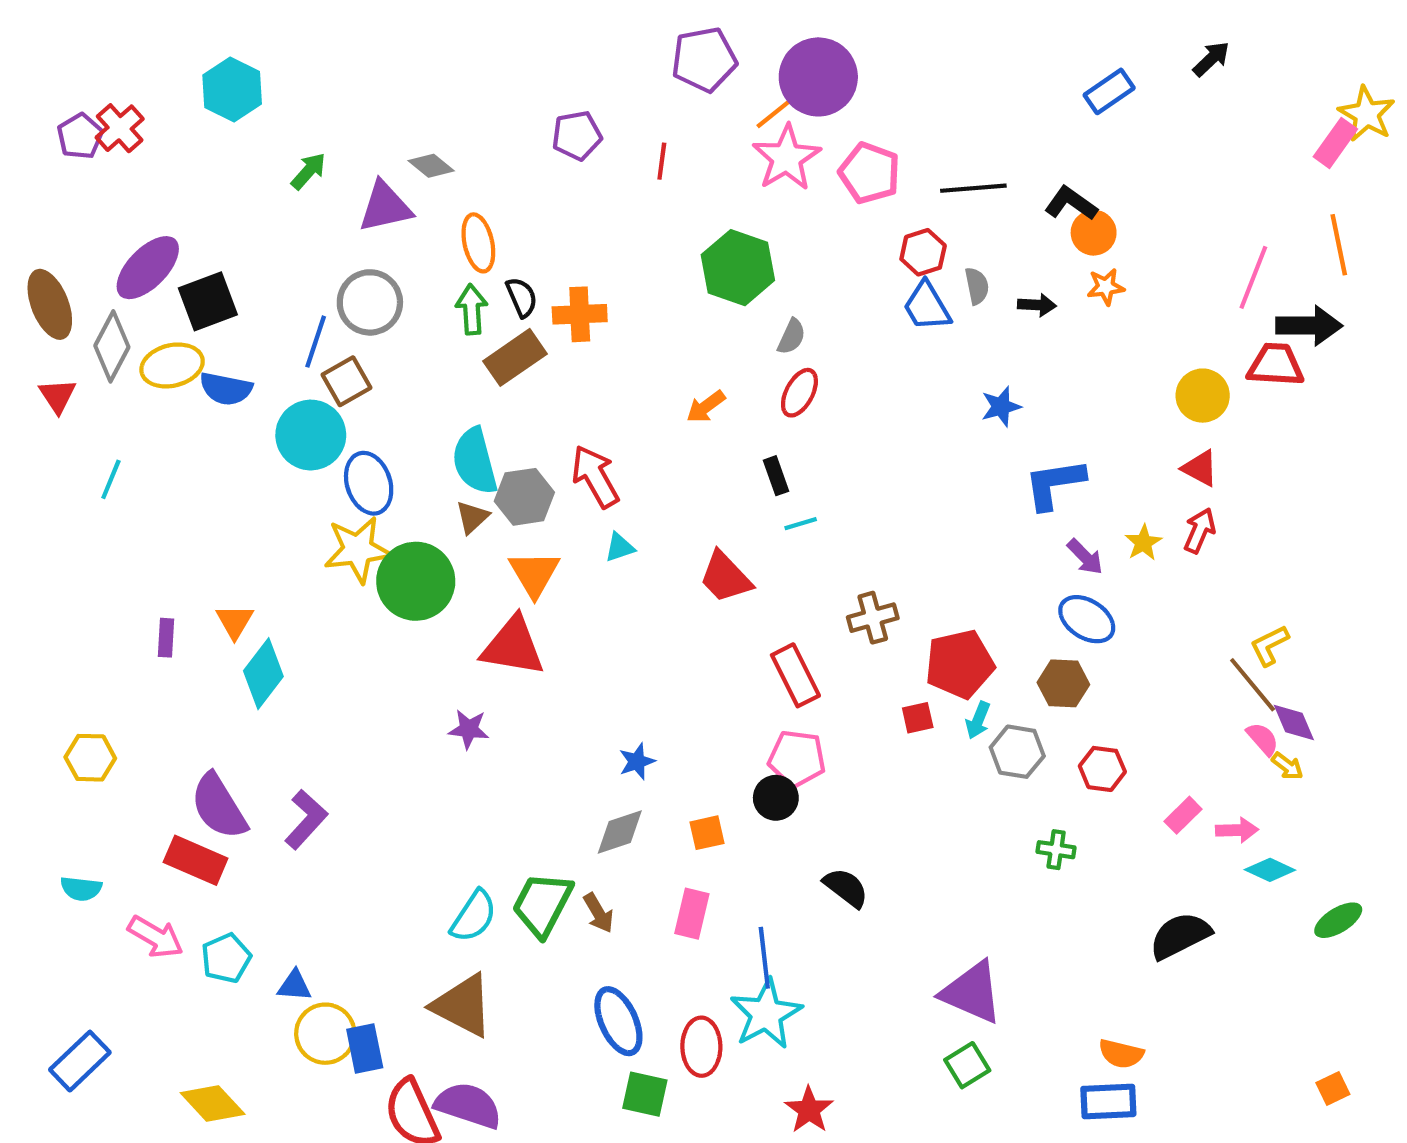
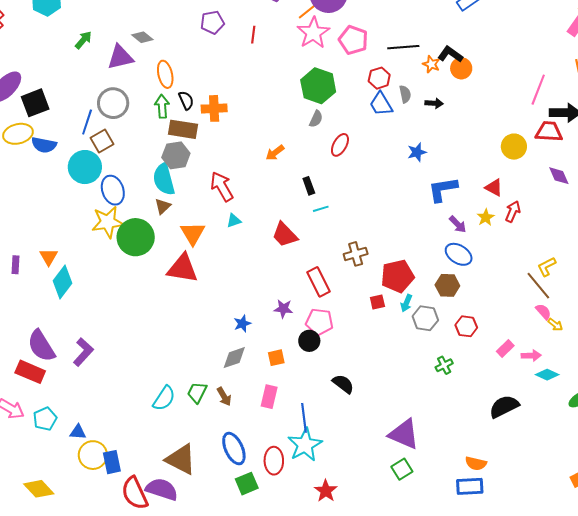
green hexagon: (738, 268) -> (318, 86), moved
orange star: (1106, 287) -> (431, 64), moved, turned 30
brown rectangle: (515, 357) -> (183, 129), turned 44
red ellipse: (799, 393) -> (340, 145), moved
red triangle: (1200, 468) -> (494, 187), moved
gray hexagon: (524, 497) -> (176, 155), moved
purple diamond: (1294, 722) -> (559, 176), moved
purple star: (469, 729) -> (283, 309), moved
green cross: (1056, 850) -> (444, 365), turned -36
green trapezoid: (542, 904) -> (197, 392), size x0.7
brown triangle: (463, 1006) -> (181, 459), moved
green square: (645, 1094) -> (247, 484), turned -35

